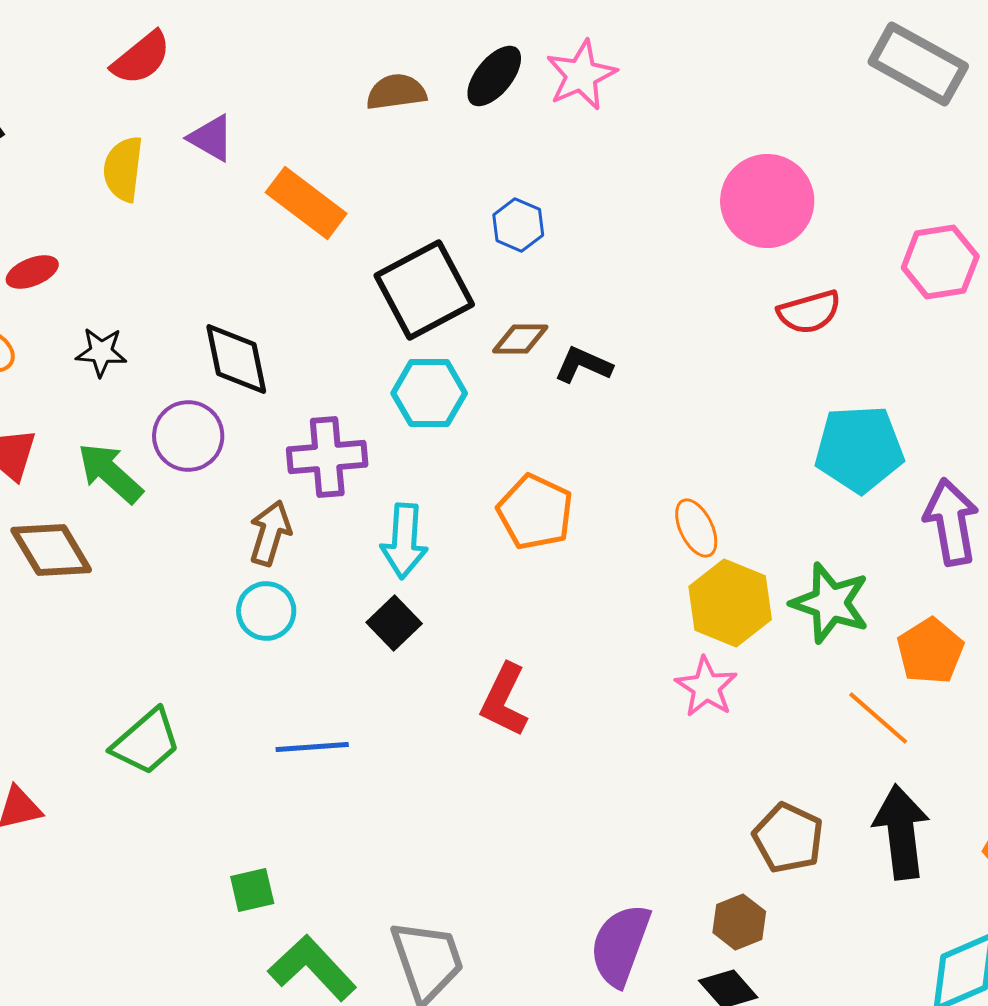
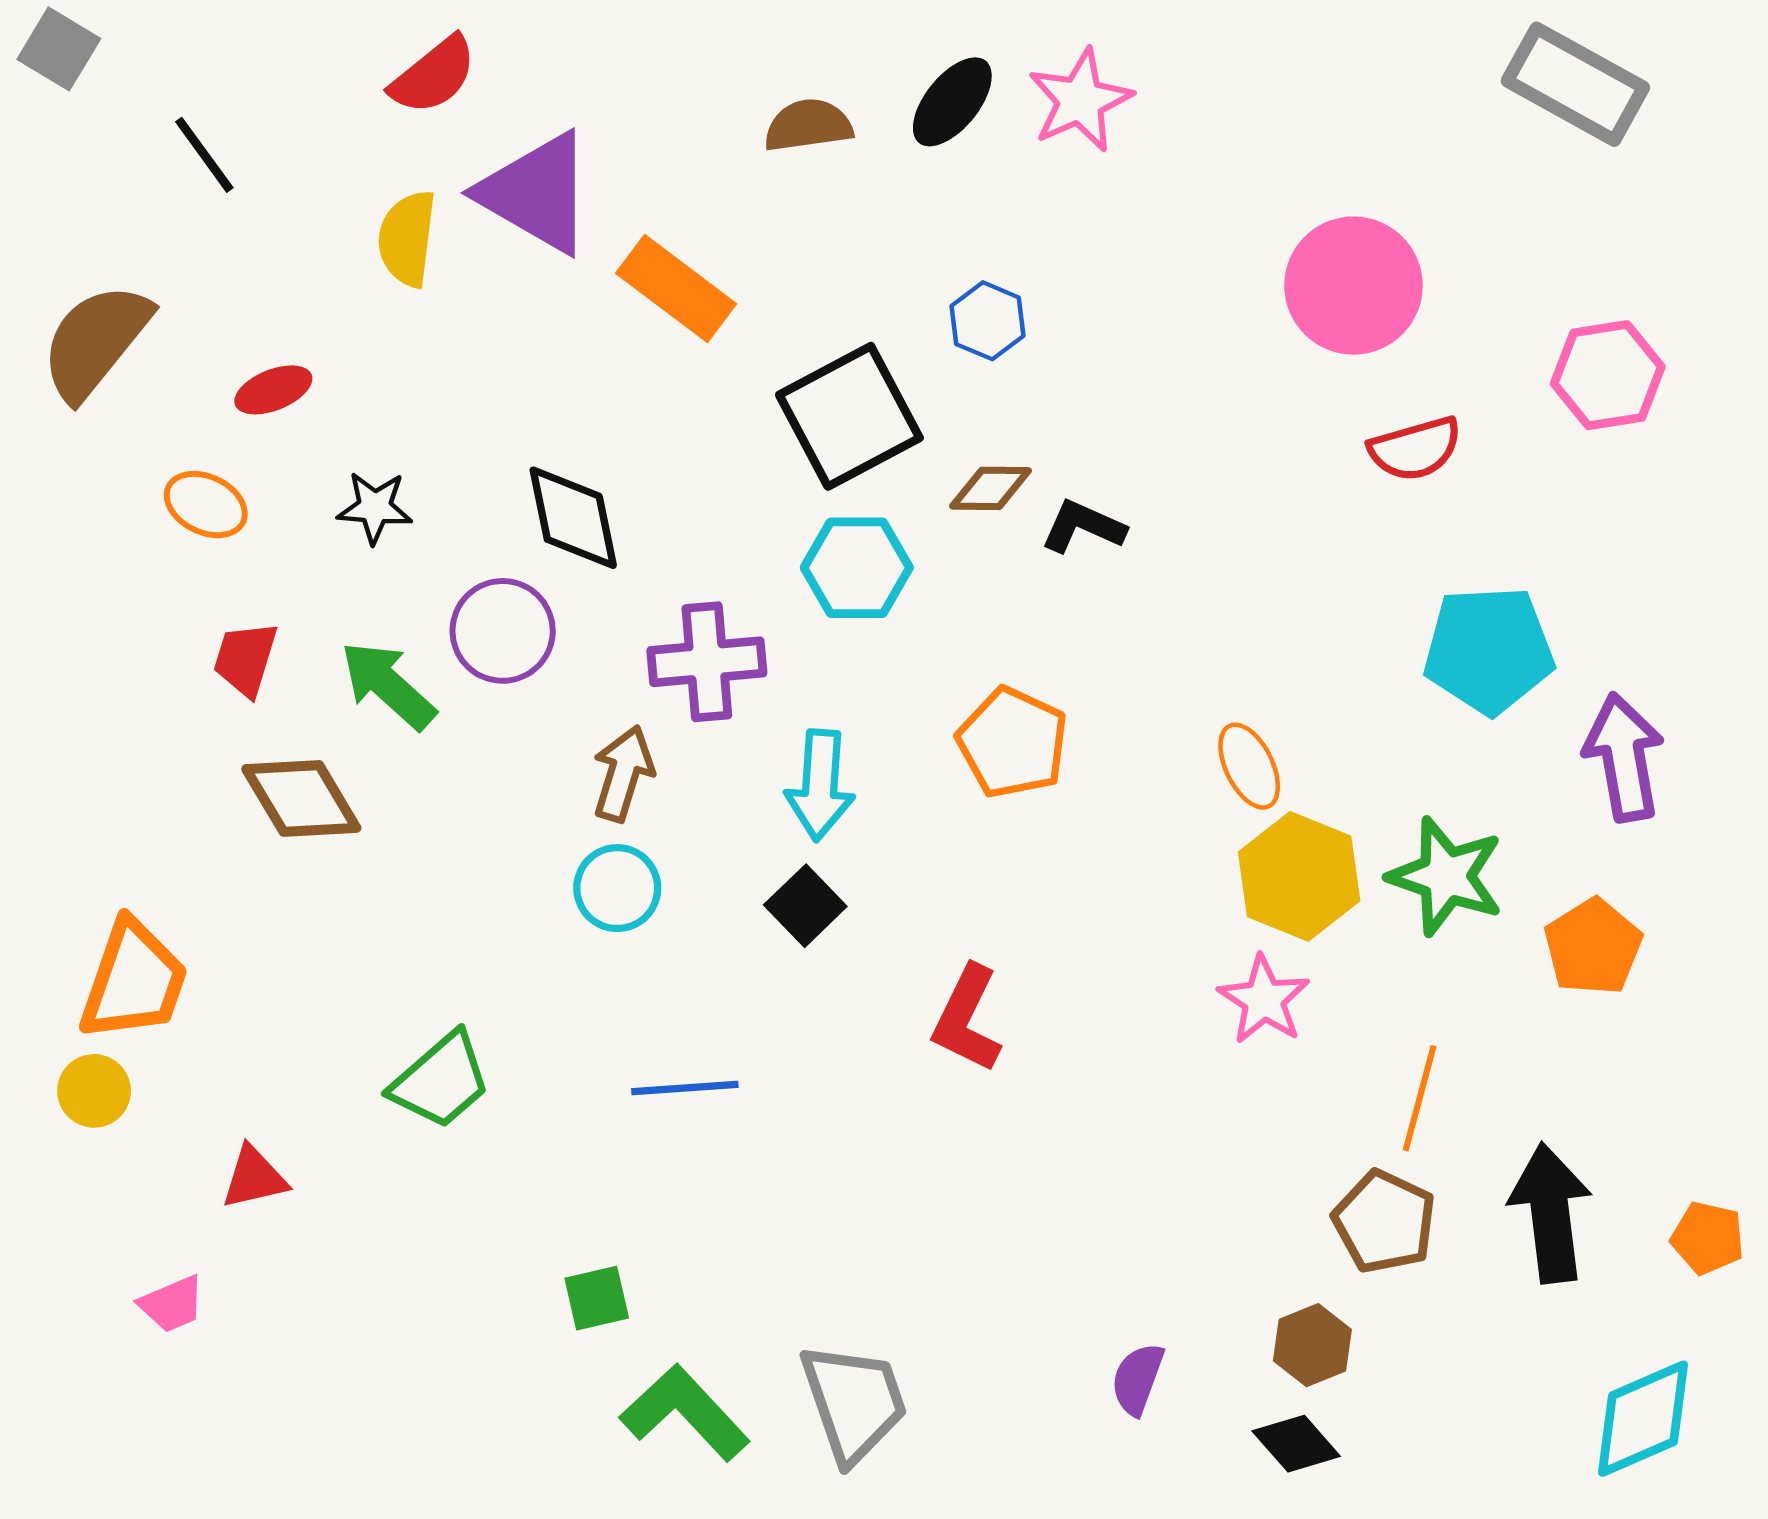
purple triangle: (211, 138) -> (536, 193), size x1.8
orange line: (878, 718) -> (1420, 1098), moved, turned 64
purple semicircle: (620, 945) -> (1137, 1379), size x0.6

